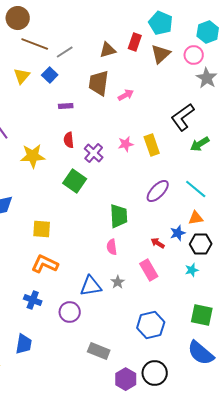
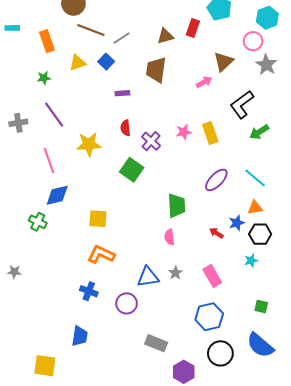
brown triangle: (161, 54) -> (223, 62), moved
yellow triangle: (22, 76) -> (78, 63), turned 30
pink arrow: (126, 95) -> (204, 82), moved
pink rectangle: (149, 270) -> (212, 276), moved
green square: (202, 315) -> (261, 307), size x0.6
black circle: (155, 373) -> (220, 353), moved

